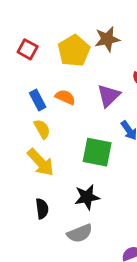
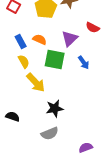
green square: (97, 152) -> (55, 59), moved
yellow arrow: (41, 162) -> (36, 82), moved
black semicircle: (42, 209) -> (13, 116), moved, turned -64

